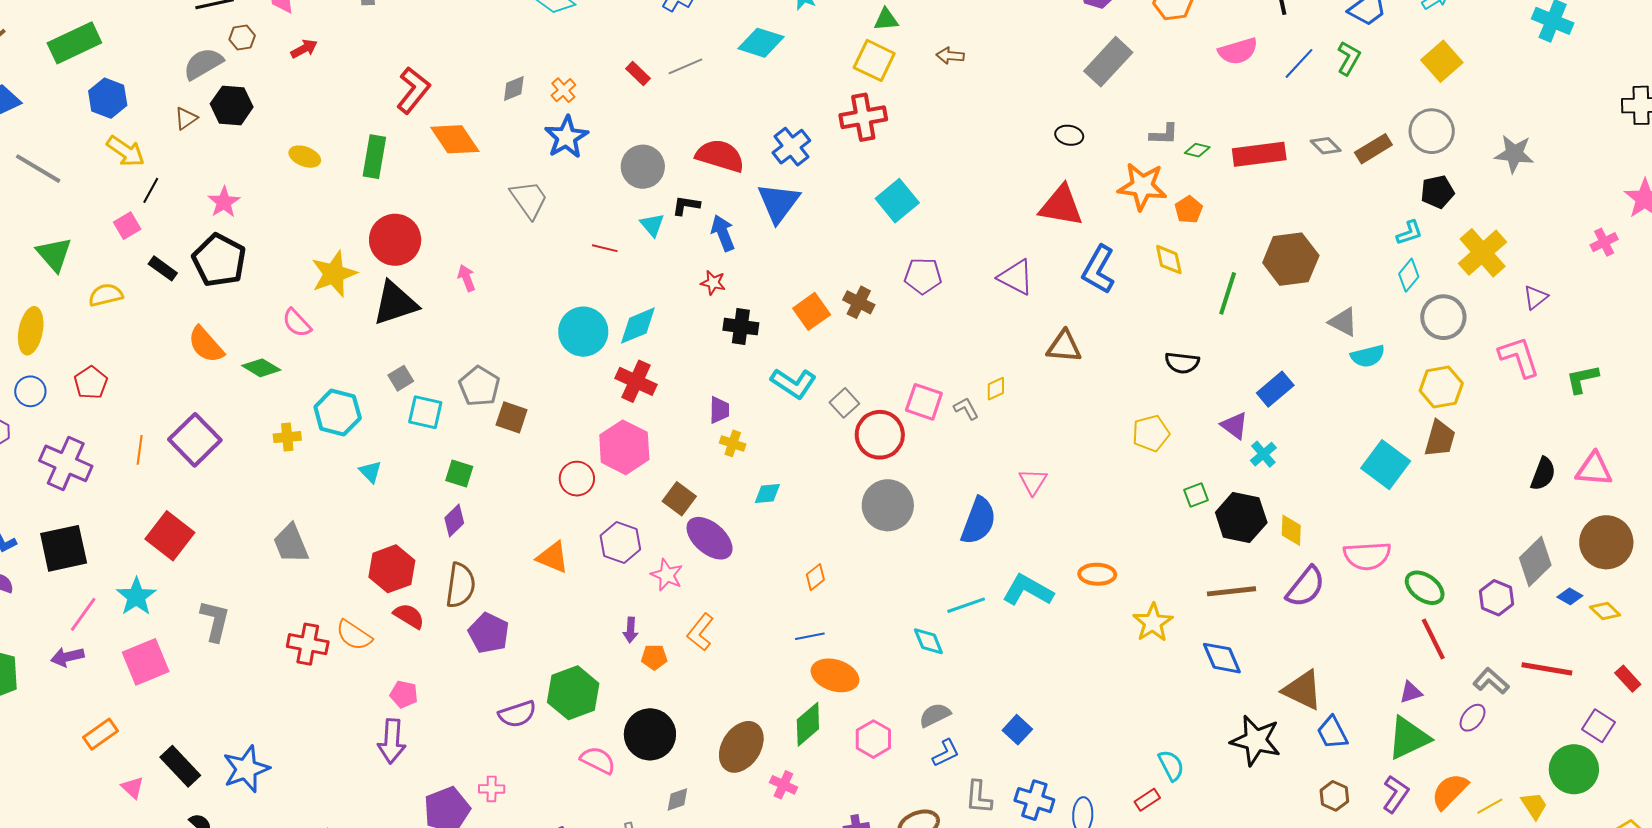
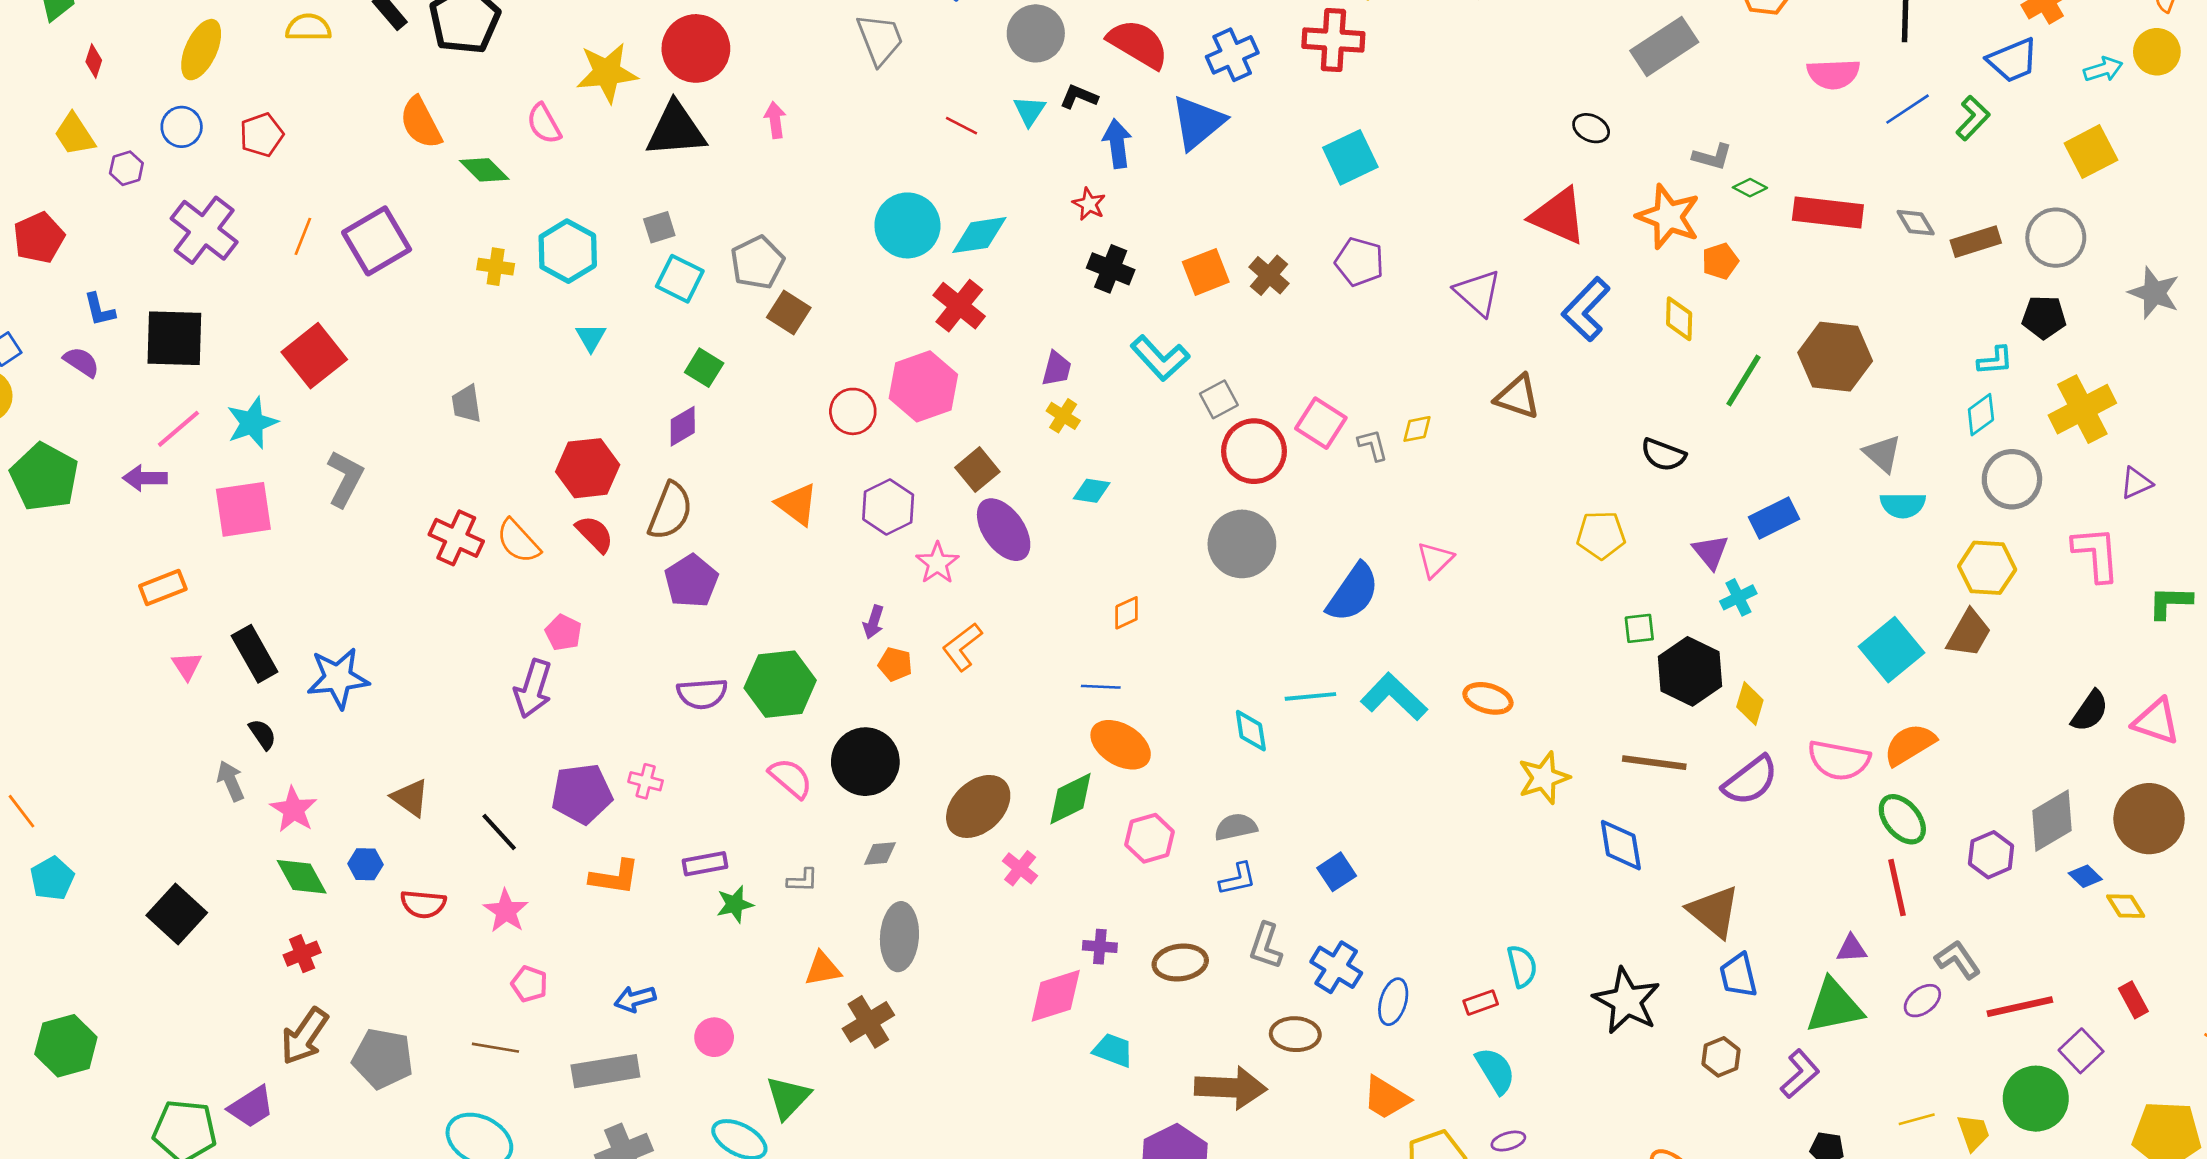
gray trapezoid: (291, 543) -> (466, 404), size x0.7
red line: (1547, 669) -> (2020, 1007), moved, turned -36
black star: (1256, 740) -> (1627, 1001), moved
orange semicircle: (1450, 791) -> (1910, 745), moved

